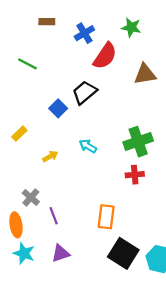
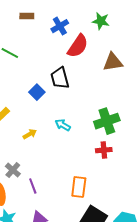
black trapezoid: (84, 92) -> (60, 78), turned -65

